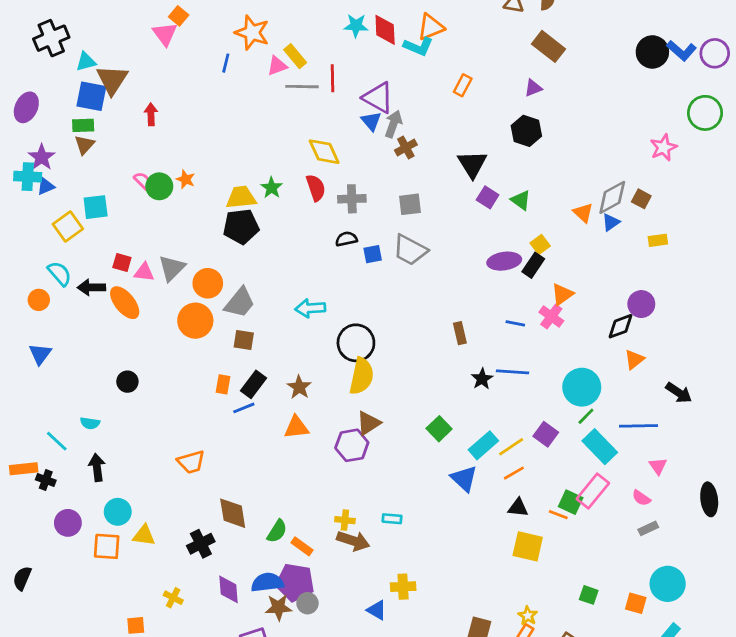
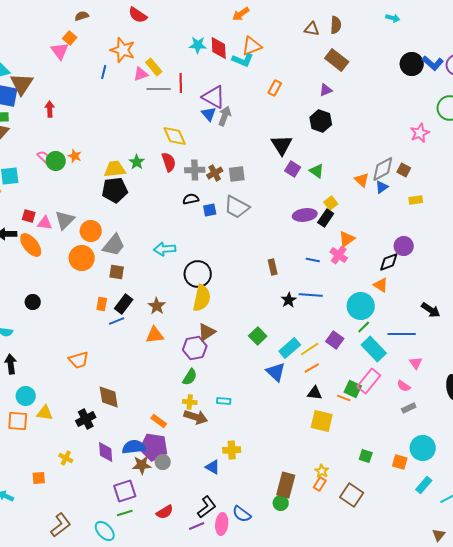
brown cross: (406, 148) -> (215, 173), moved
orange triangle: (634, 359) -> (381, 285), moved, turned -49
green semicircle: (277, 531) -> (190, 377), moved

